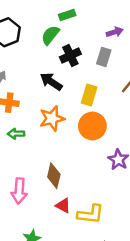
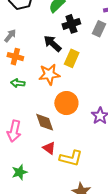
yellow rectangle: (89, 95) -> (72, 58), moved
orange circle: (92, 126) -> (66, 103), moved
brown diamond: (54, 176) -> (45, 122), turned -40

